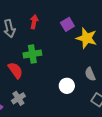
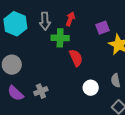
green cross: (32, 54) -> (60, 38), moved
red semicircle: (15, 70) -> (76, 58), moved

